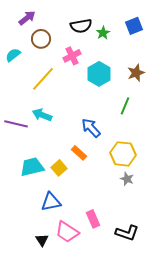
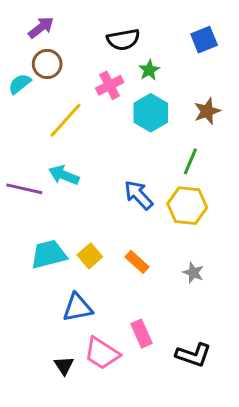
green star: (103, 33) -> (149, 70), moved
brown circle: (41, 39) -> (47, 64), moved
orange rectangle: (79, 153) -> (137, 262), moved
yellow hexagon: (123, 154) -> (187, 206), moved

